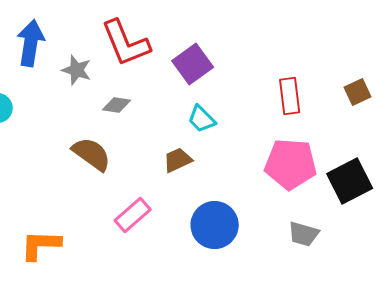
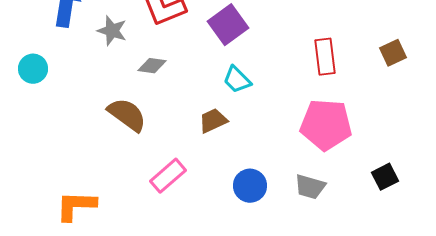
black square: (350, 181) -> (385, 177), moved, size x0.6
blue circle: (215, 225) -> (250, 186), size x0.7
gray trapezoid: (304, 234) -> (310, 187), moved

